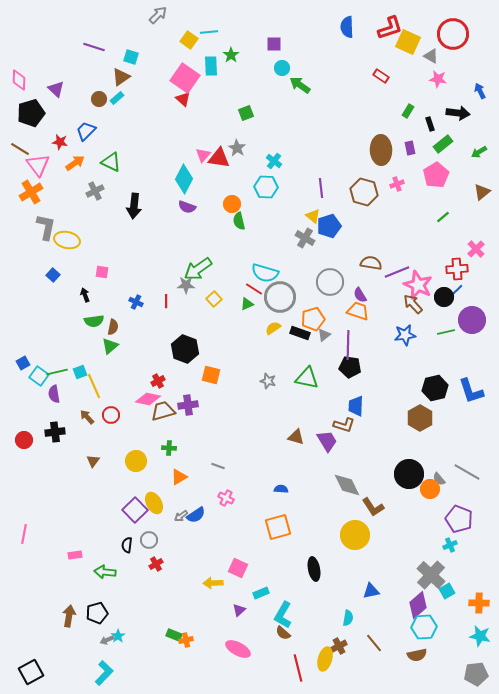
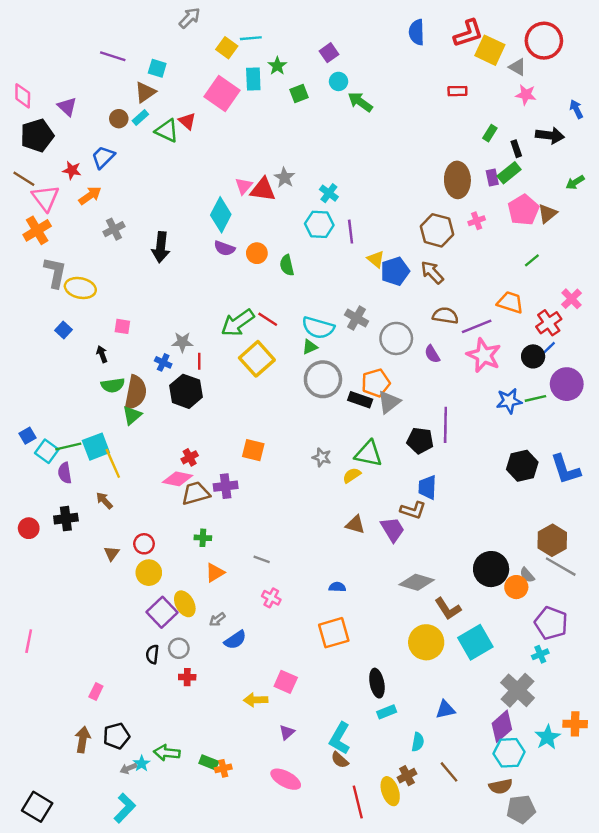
purple square: (274, 44) -> (329, 53), turned -35
red rectangle: (381, 76) -> (457, 91), turned -35
red triangle: (183, 99) -> (187, 121), moved
green square: (246, 113) -> (299, 93), moved
green rectangle: (443, 144) -> (509, 173), moved
green triangle: (111, 162) -> (167, 131), moved
purple line: (321, 188) -> (351, 232), moved
brown triangle: (482, 192) -> (547, 214), moved
orange circle: (232, 204) -> (257, 253), moved
gray cross: (305, 238) -> (357, 318), moved
red cross: (457, 269) -> (549, 323), turned -30
gray star: (186, 285) -> (182, 342), moved
pink star: (418, 285) -> (484, 355), moved
red line: (254, 289) -> (268, 319), moved
gray circle: (280, 297) -> (323, 379), moved
yellow square: (214, 299) -> (257, 359), size x1.8
green triangle: (247, 304) -> (310, 347), moved
brown arrow: (413, 304) -> (432, 272), moved
orange trapezoid: (358, 311) -> (510, 302), moved
brown semicircle: (113, 327) -> (136, 392), size x1.8
yellow semicircle: (273, 328) -> (352, 475), moved
gray triangle: (324, 335) -> (389, 402), size x1.5
blue star: (405, 335) -> (509, 401), moved
purple line: (348, 345) -> (445, 425), moved
black hexagon: (185, 349) -> (186, 391), moved
cyan square: (80, 372) -> (96, 447), size x1.6
red circle: (111, 415) -> (144, 544), moved
brown hexagon: (420, 418) -> (552, 540), moved
yellow circle: (136, 461) -> (149, 573), moved
gray diamond: (347, 485) -> (417, 582), turned -48
blue semicircle: (196, 515) -> (235, 640), moved
pink rectangle: (75, 555) -> (96, 692), moved, turned -56
red cross: (156, 564) -> (187, 677), turned 32
green arrow: (105, 572) -> (167, 753), moved
cyan square: (447, 591) -> (475, 642), moved, size x1.8
cyan rectangle: (261, 593) -> (387, 712), moved
cyan star: (480, 636) -> (547, 737), moved, turned 30
yellow ellipse: (325, 659) -> (390, 791), turned -35
black square: (31, 672) -> (37, 807), turned -30
gray pentagon: (476, 674) -> (521, 809), moved

